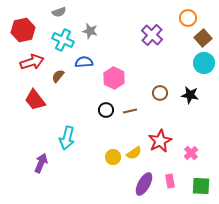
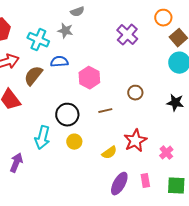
gray semicircle: (59, 12) -> (77, 12), moved
brown semicircle: (58, 76) -> (33, 76), size x1.5
black star: (190, 95) -> (175, 103), moved
black circle: (106, 110) -> (67, 115), moved, size x1.5
yellow circle: (113, 157) -> (74, 142), moved

